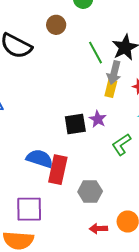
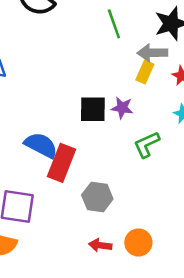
green line: (95, 53) -> (114, 24), moved
gray arrow: (114, 73) -> (152, 53), turned 65
purple star: (98, 119) -> (122, 108), turned -30

